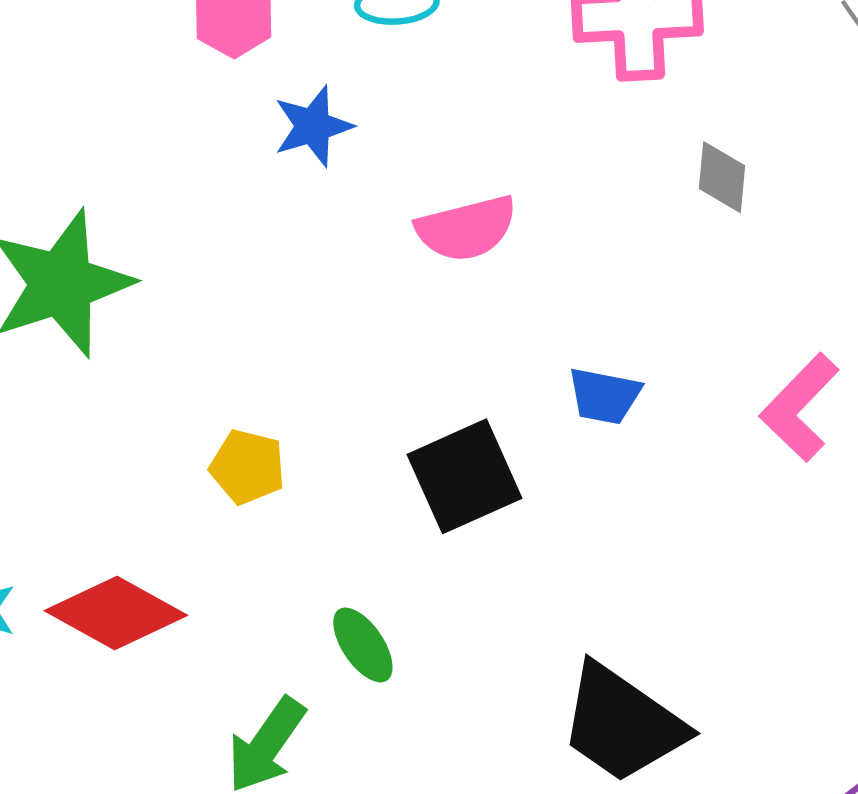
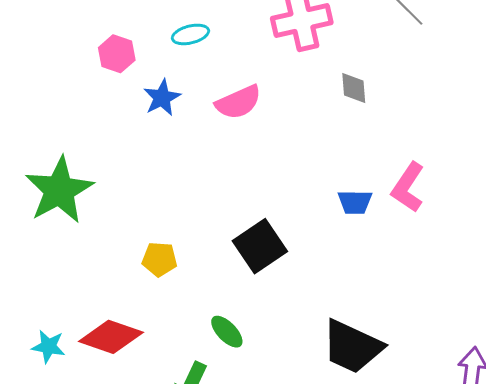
pink semicircle: (466, 228) -> (238, 102), moved
blue trapezoid: (604, 396) -> (355, 202), moved

